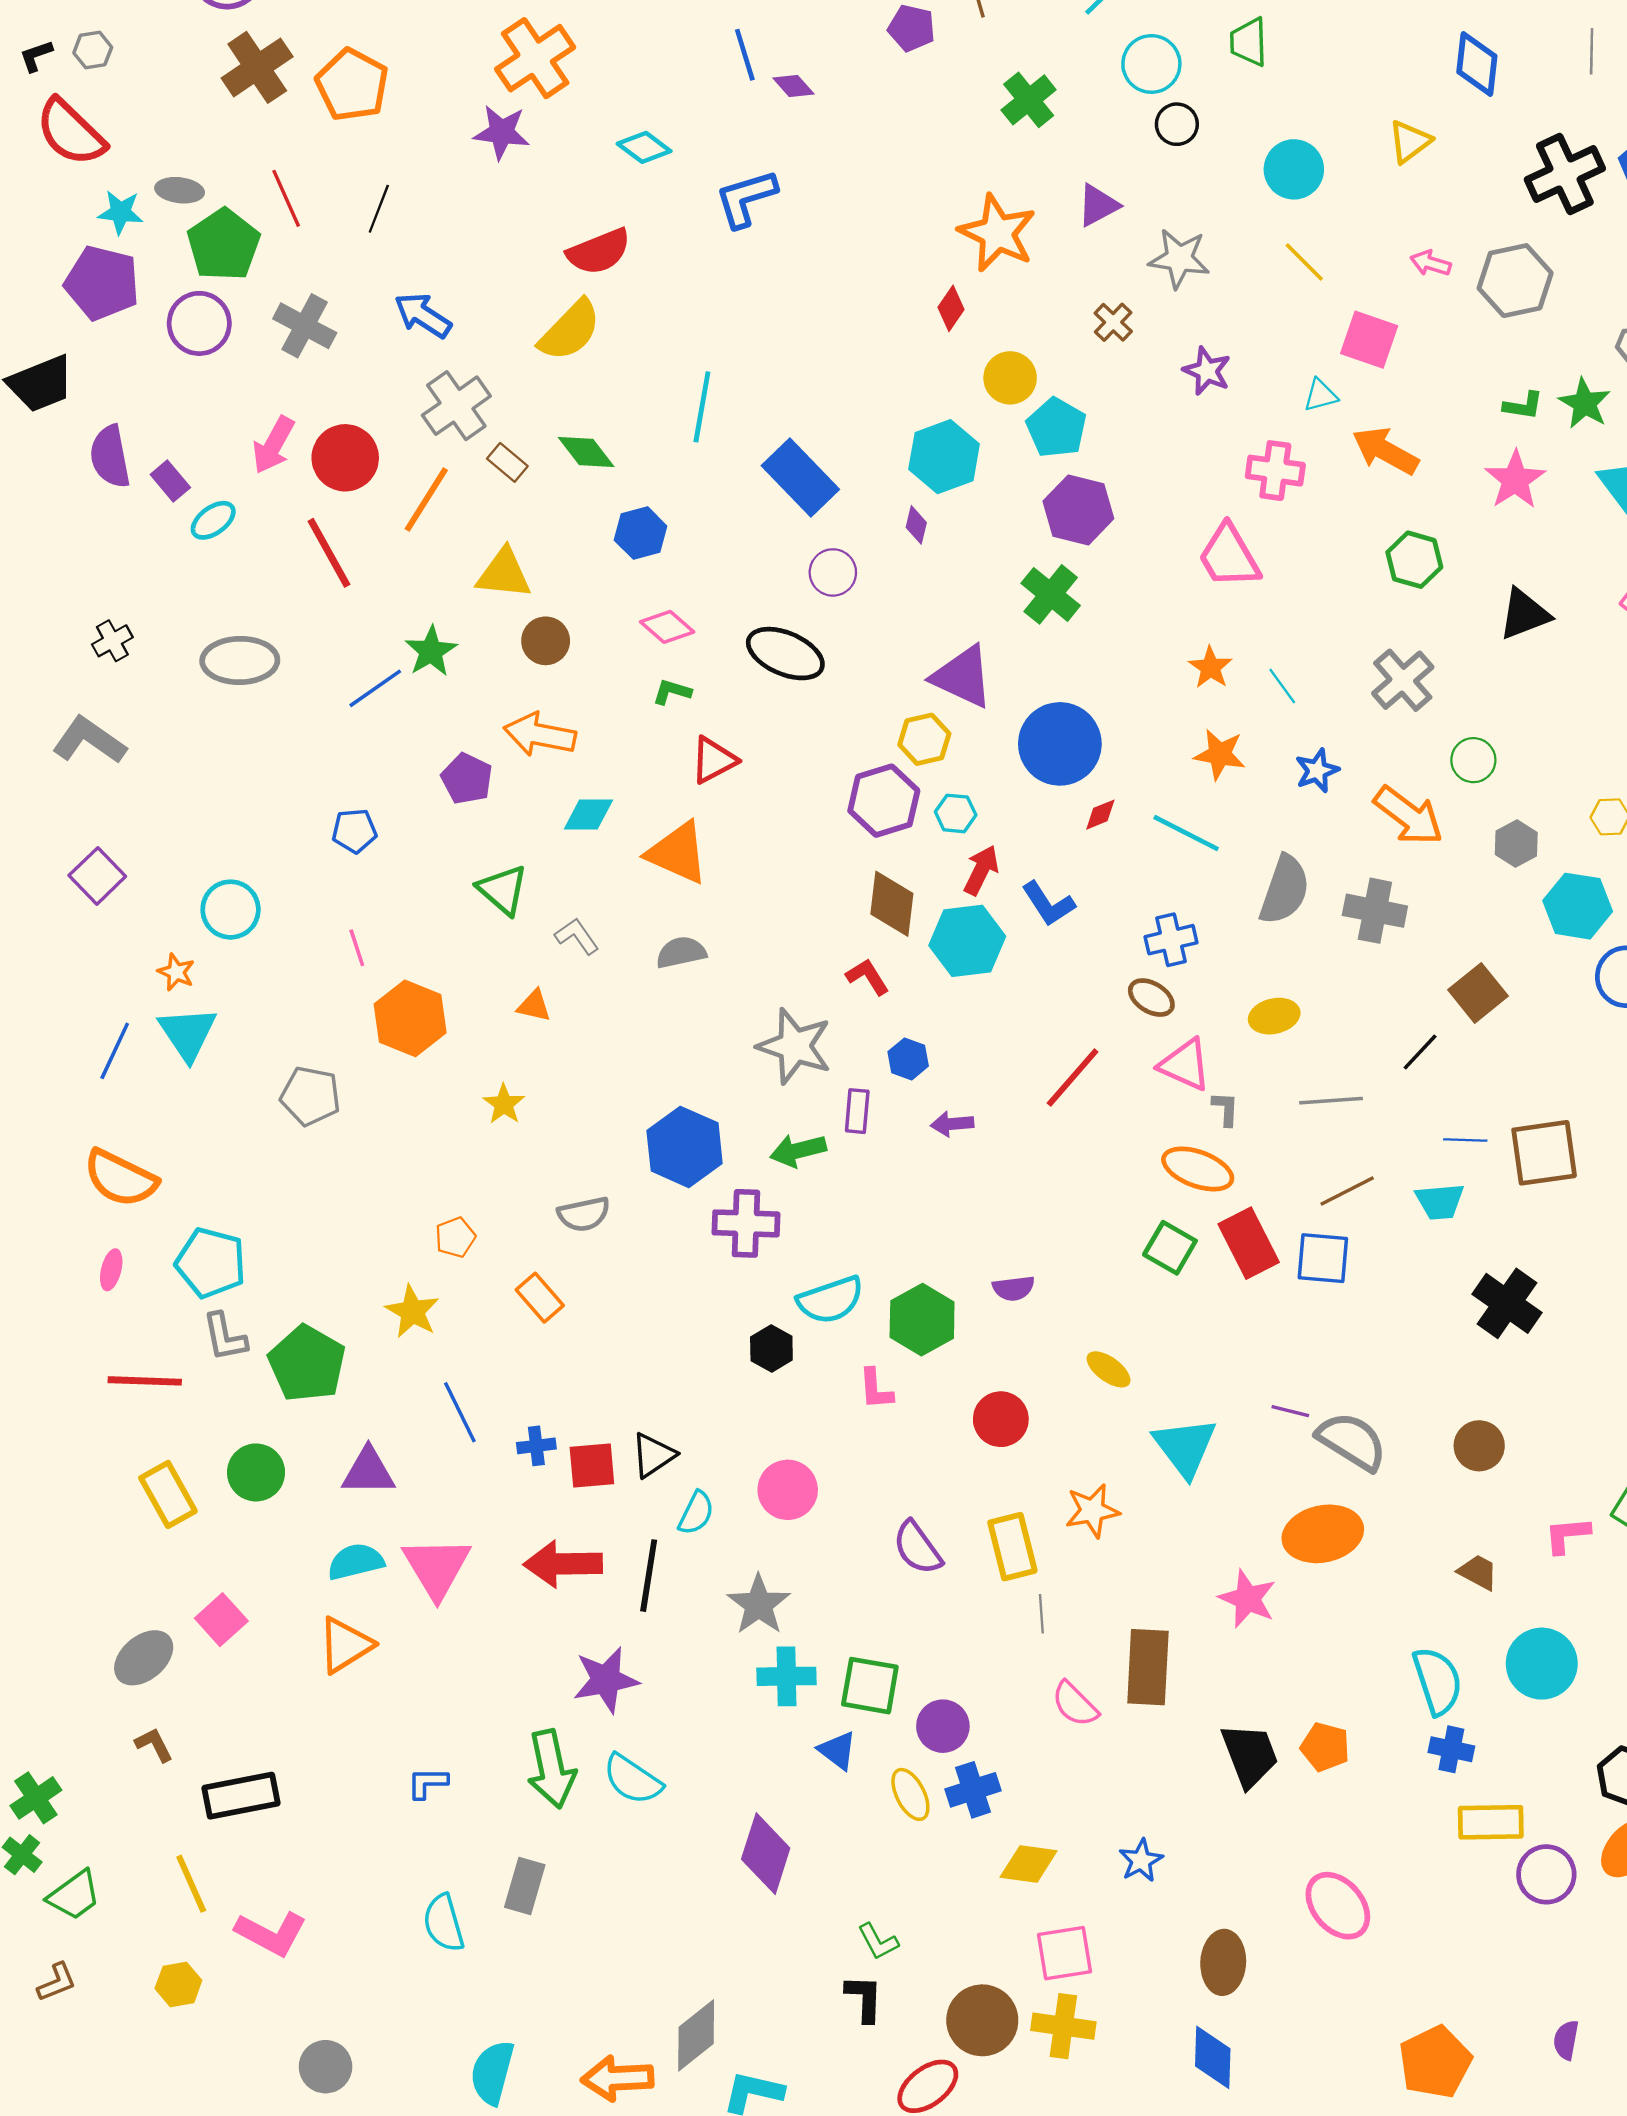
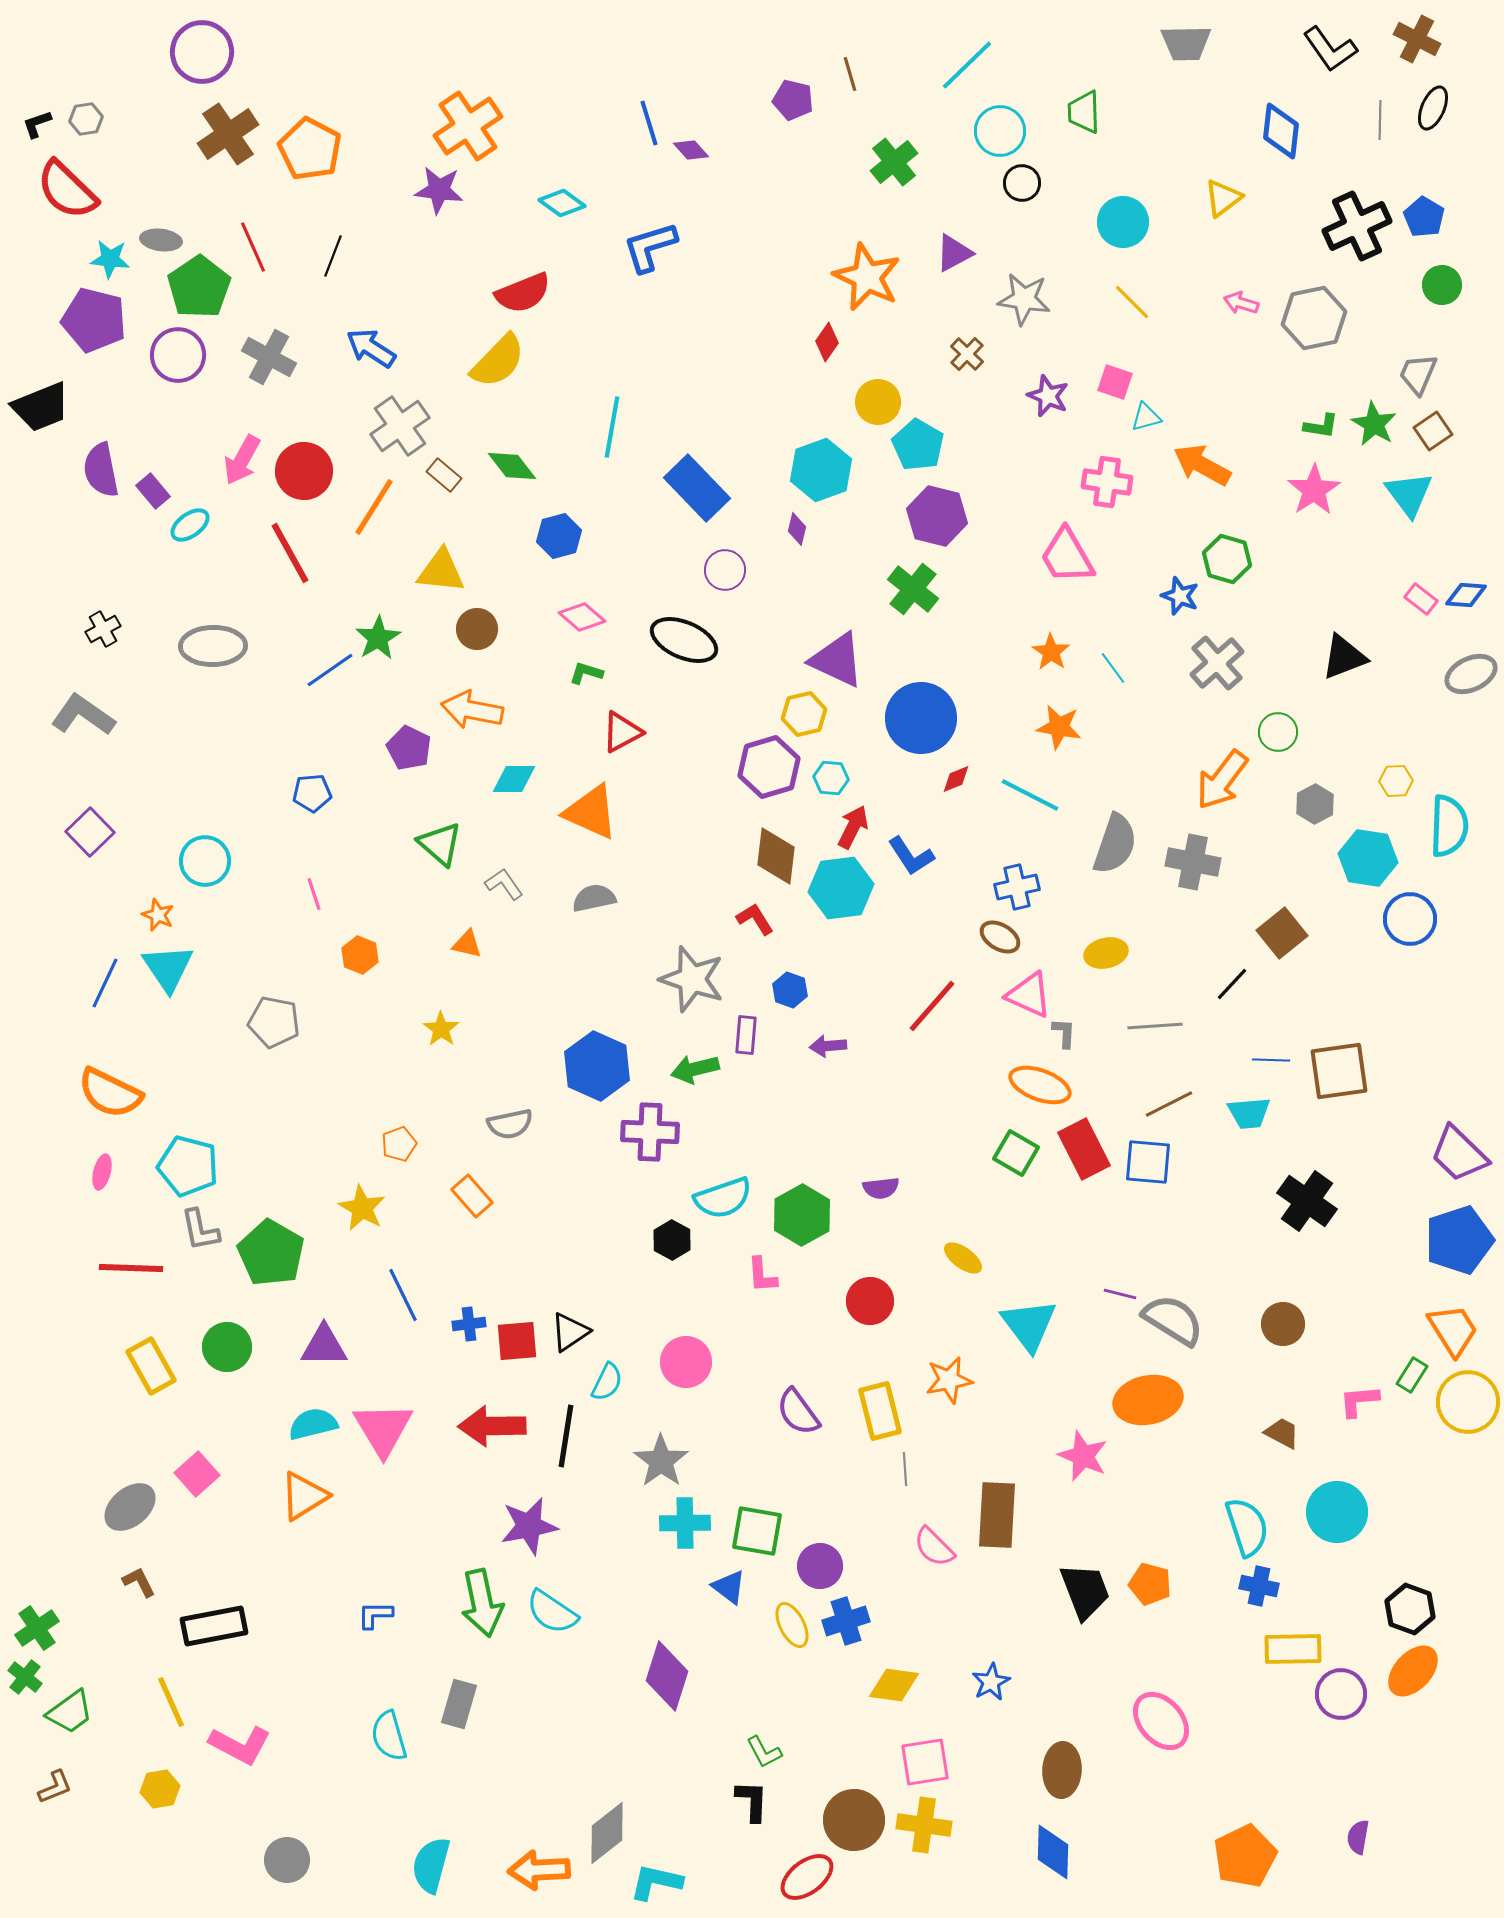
pink square: (1369, 340) -> (1115, 382), moved, size x0.7
black triangle: (1524, 614) -> (1344, 657), moved
blue star: (1317, 771) -> (1180, 596), moved, turned -30
orange arrow: (1409, 816) -> (1222, 780), turned 90
orange hexagon: (410, 1018) -> (360, 955), size x0.6

